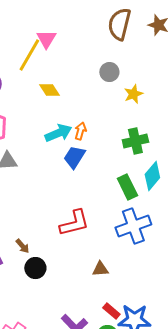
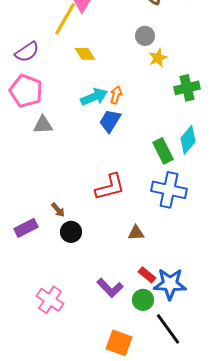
yellow star: (133, 94) -> (158, 58), moved
green cross: (135, 141) -> (187, 88), moved
blue cross: (133, 226) -> (169, 190), turned 32

